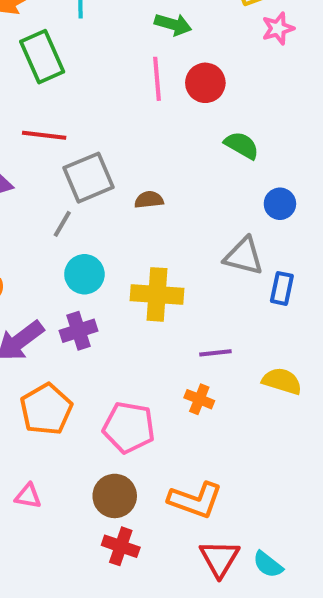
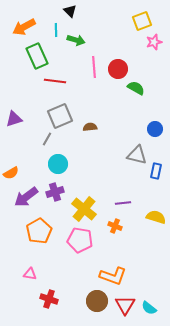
green arrow: (173, 24) -> (76, 40), moved
red line: (44, 135) -> (55, 81), moved
green semicircle: (242, 145) -> (136, 88), moved
yellow cross: (157, 294) -> (84, 209), moved, turned 35
brown circle: (115, 496) -> (97, 301), moved
red cross: (121, 546) -> (49, 299), moved

